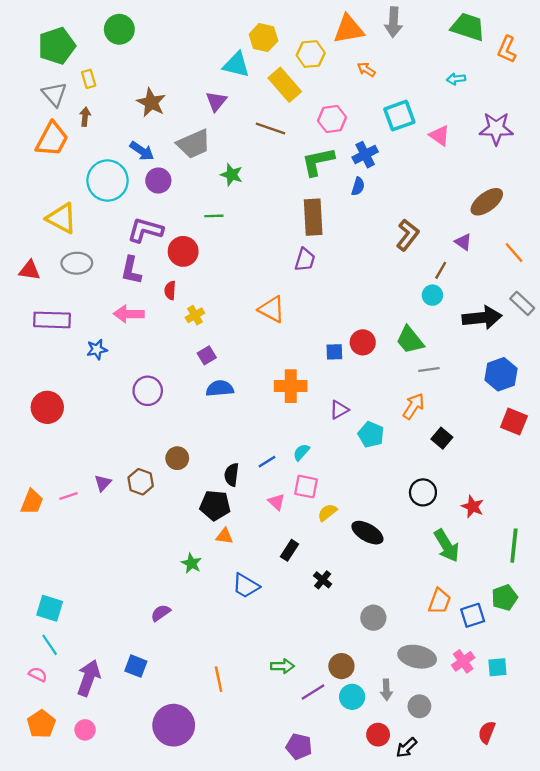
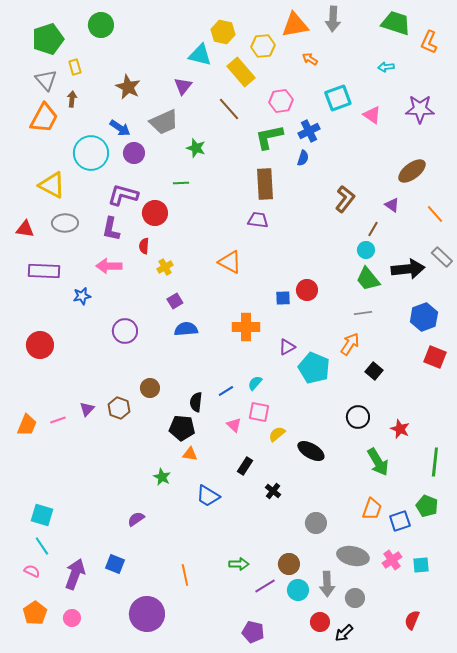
brown line: (271, 129) -> (229, 109), turned 30
purple trapezoid: (305, 260) -> (258, 220), turned -100
green trapezoid: (410, 340) -> (368, 279), moved
cyan pentagon: (371, 435) -> (314, 368), size x1.4
green pentagon: (505, 598) -> (427, 506), turned -30
gray arrow: (386, 690) -> (327, 584), size x1.4

